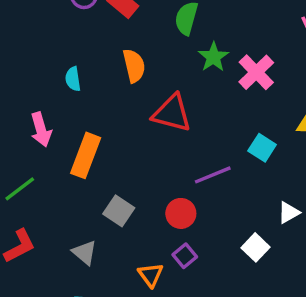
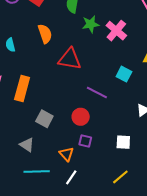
green star: (213, 57) -> (91, 24), turned 30
purple line: (213, 175) -> (97, 93), turned 55
white square: (255, 247) -> (123, 142), moved, turned -35
purple square: (185, 256) -> (85, 141), turned -32

